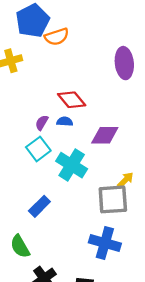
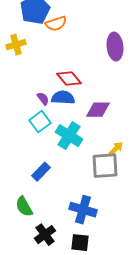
blue semicircle: (65, 121) -> (63, 98), size x1.6
purple semicircle: (42, 123) -> (43, 99), turned 112
blue cross: (105, 243) -> (83, 210), moved

